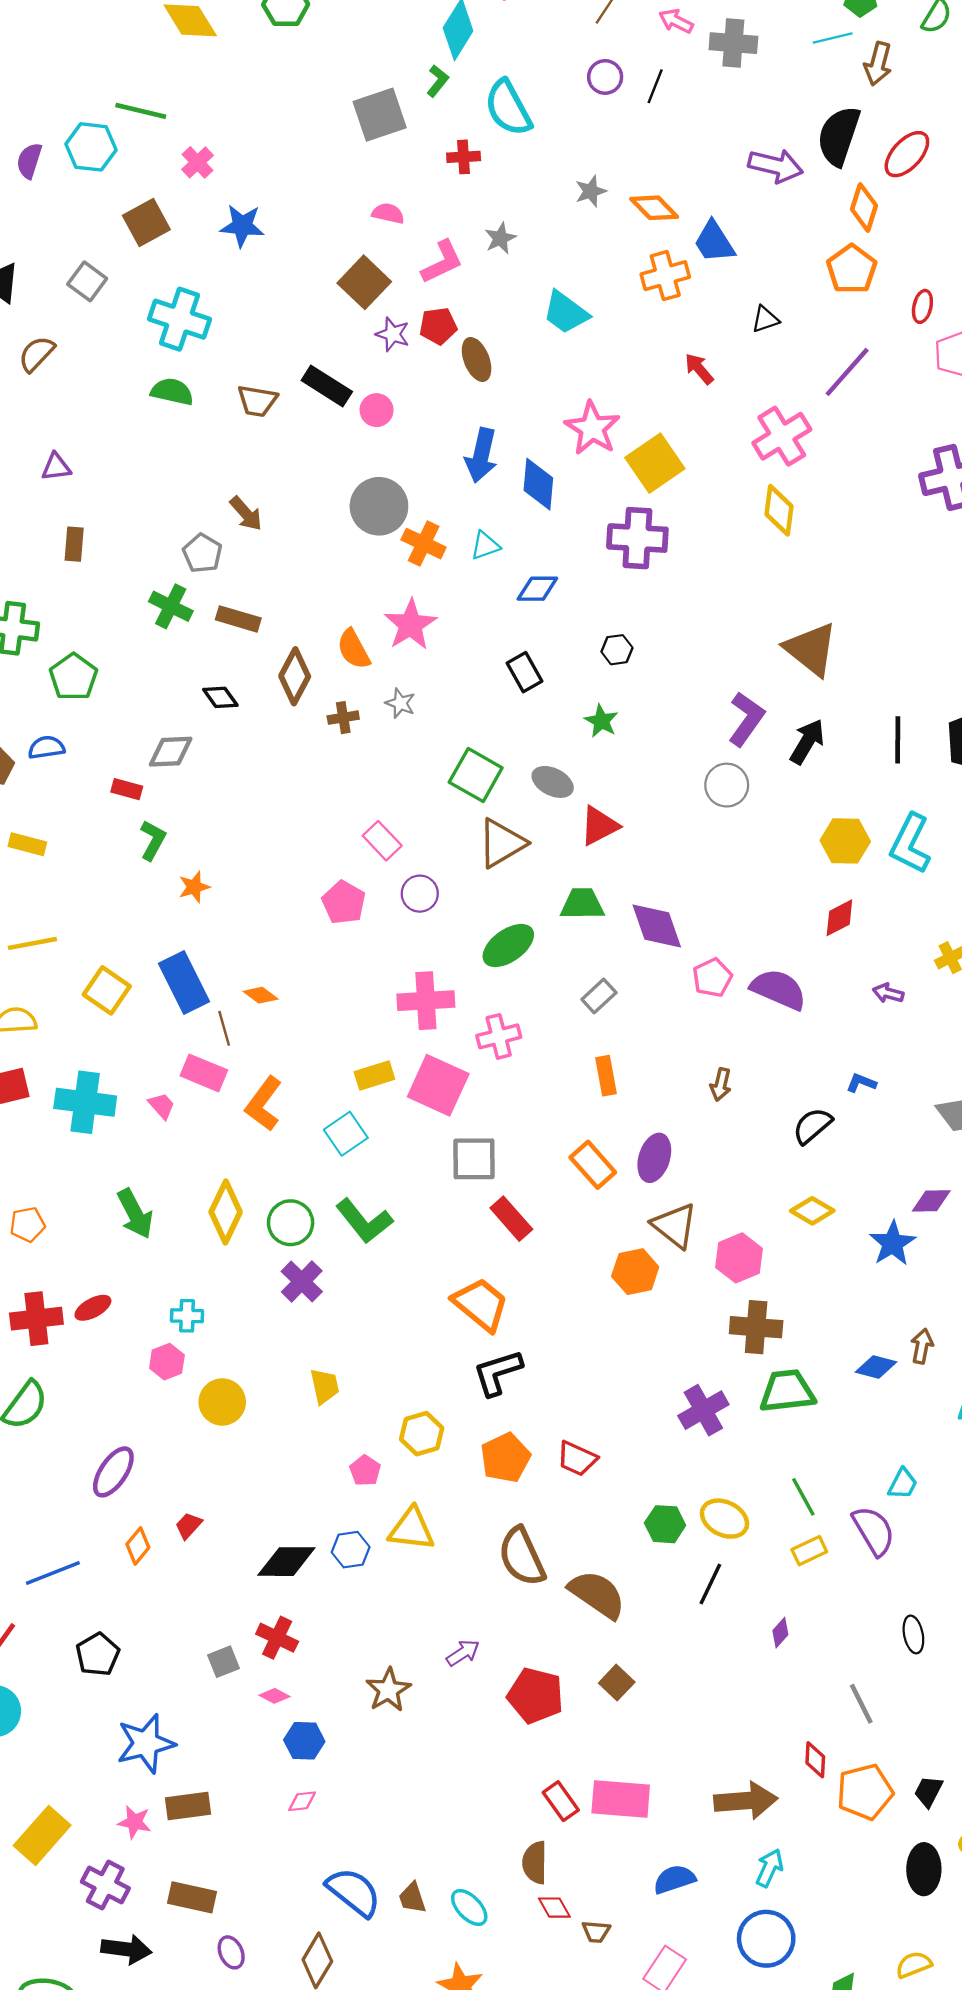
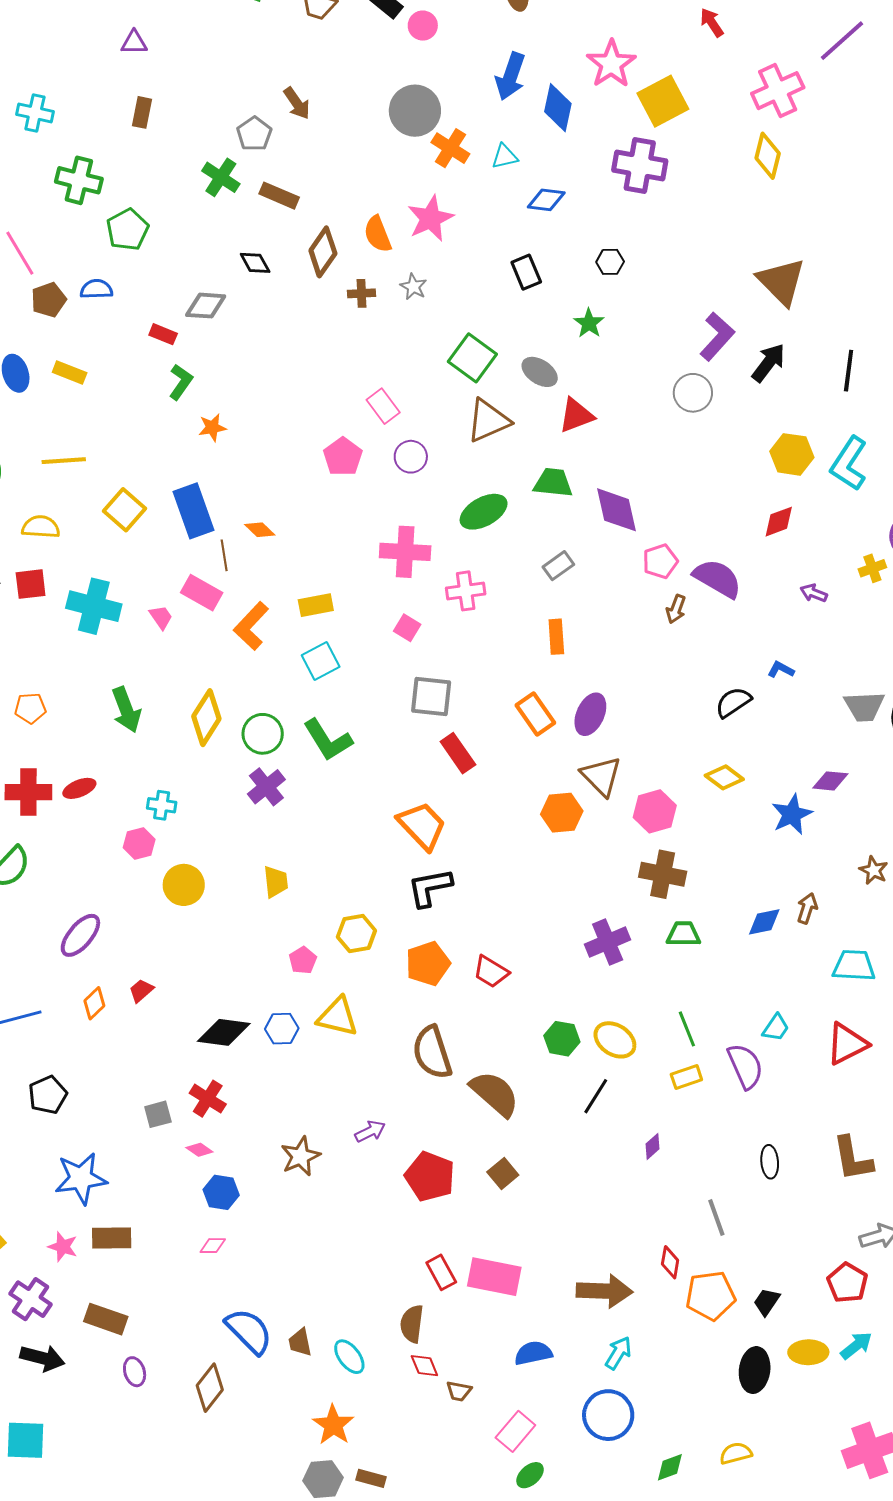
yellow rectangle: (374, 1075) -> (316, 605), moved
brown arrow: (721, 1084) -> (676, 609), moved
pink square: (438, 1085) -> (407, 628), size x0.5
blue diamond: (876, 1367) -> (764, 922), turned -33
green trapezoid: (787, 1391) -> (683, 934), size x0.7

